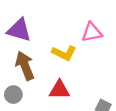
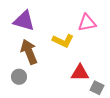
red triangle: (59, 90) -> (80, 73), moved

